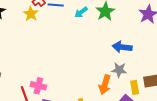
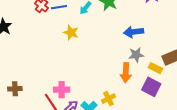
yellow star: (31, 14) -> (71, 33), moved
yellow rectangle: (135, 87) -> (155, 68), turned -40

